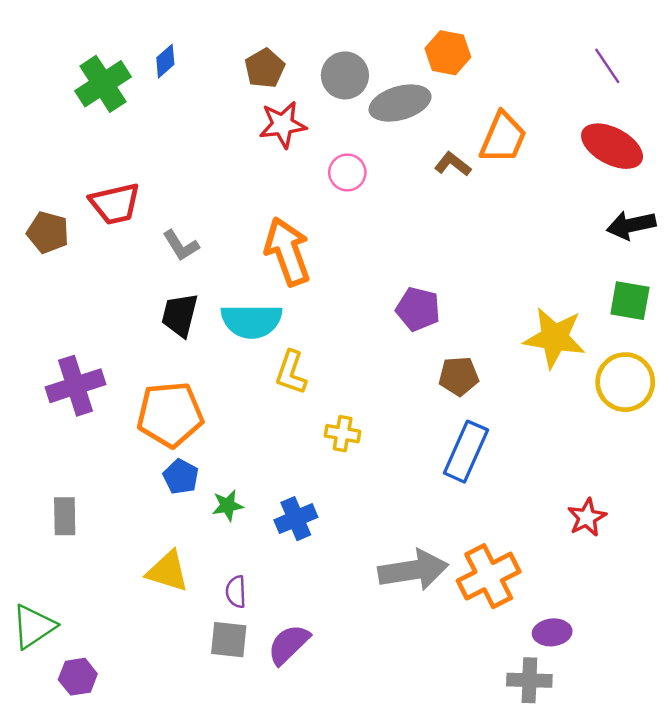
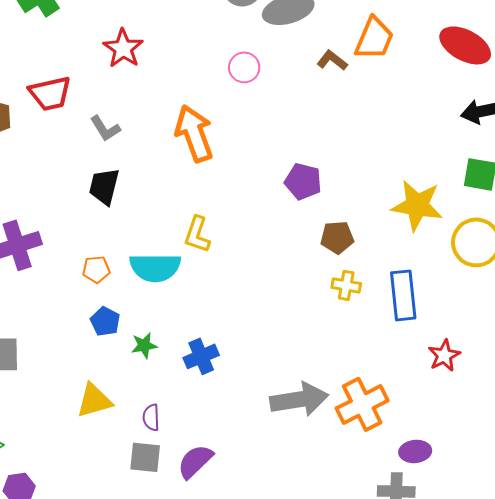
red star: (283, 125) -> (123, 48), moved, turned -30
cyan semicircle: (252, 321) -> (155, 267), moved
orange pentagon: (170, 414) -> (96, 269), size x0.5
yellow cross: (343, 434) -> (346, 285), moved
blue rectangle: (466, 452) -> (403, 295), moved, turned -30
yellow triangle: (168, 571) -> (94, 400), turned -33

